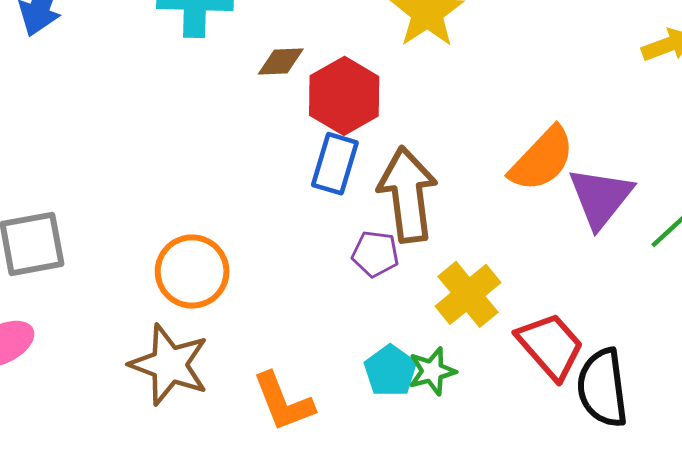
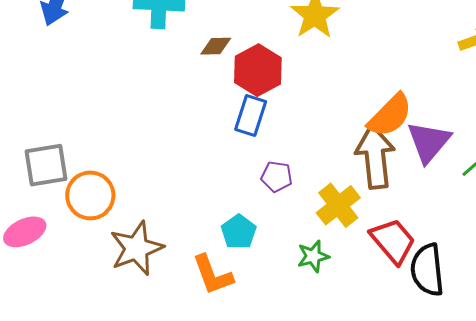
brown arrow: (408, 195) -> (375, 157), moved
orange circle: (192, 271) -> (90, 195), moved
brown star: (169, 365) -> (137, 248), turned 30
cyan pentagon: (390, 371) -> (239, 232), moved

